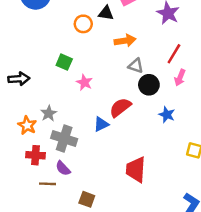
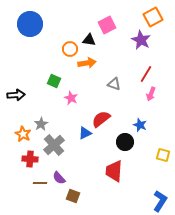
orange arrow: (125, 41) -> (87, 63), moved
black circle: (149, 85) -> (125, 142), moved
gray cross: (64, 138) -> (54, 145), turned 30
purple semicircle: (63, 168) -> (59, 178), moved

